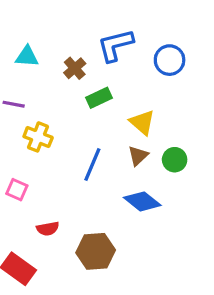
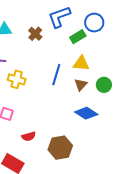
green rectangle: (99, 98) -> (78, 37), moved
yellow triangle: (142, 122) -> (81, 63), turned -30
blue line: (92, 164) -> (56, 75), moved

